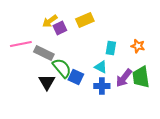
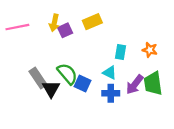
yellow arrow: (50, 21) -> (54, 23), turned -42
pink line: (21, 44) -> (17, 27), moved
gray rectangle: (44, 53) -> (38, 78), moved, turned 30

